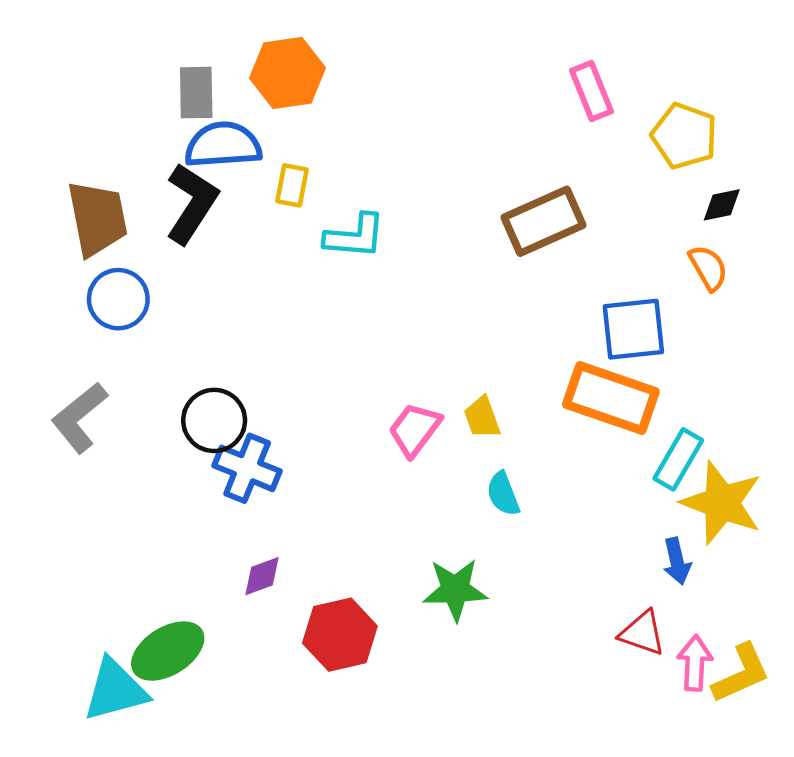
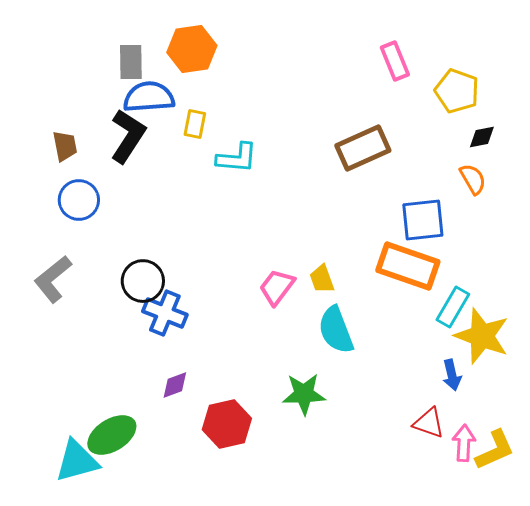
brown trapezoid: (97, 218) -> (65, 146), size x0.6
cyan semicircle: (503, 494) -> (336, 330), size x1.6

